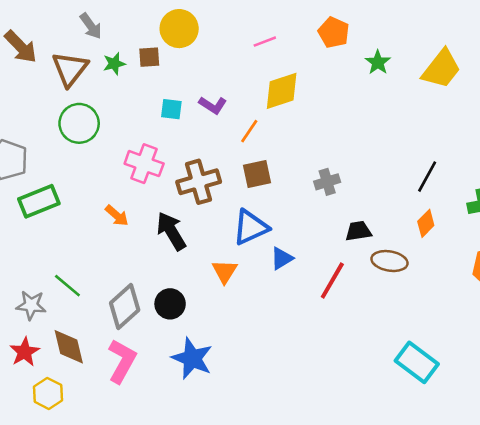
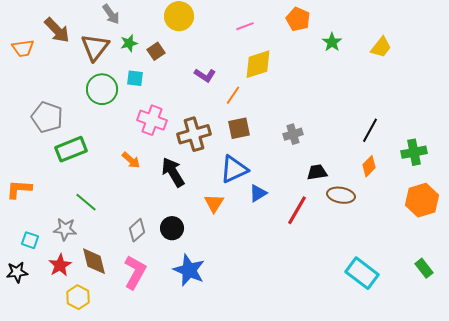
brown square: (149, 57) -> (156, 51), moved, turned -30
yellow trapezoid: (441, 69) -> (381, 47), size x0.7
cyan square: (171, 109) -> (135, 78), moved
green line: (67, 286) -> (86, 202), moved
gray diamond: (125, 306) -> (137, 230), size x0.7

